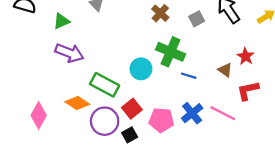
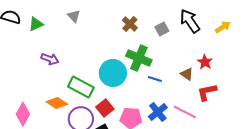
green triangle: (61, 21) -> (36, 24), moved
purple arrow: (69, 53) -> (50, 59), size x0.7
cyan circle: (141, 69) -> (113, 73), size x1.4

